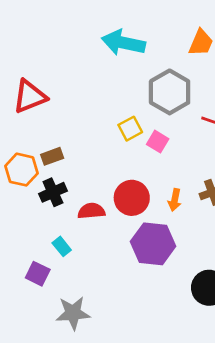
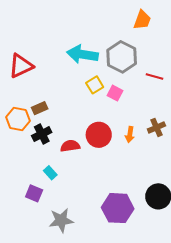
cyan arrow: (123, 43) -> (82, 54), moved
purple hexagon: (153, 244) -> (118, 208), moved

